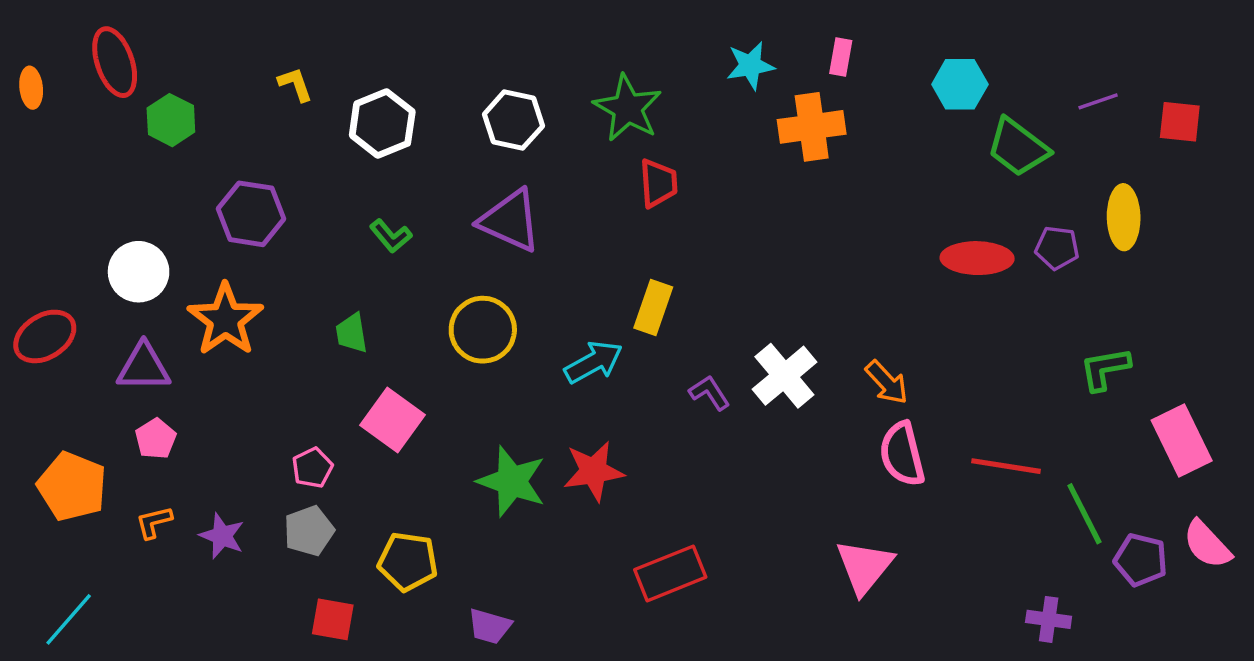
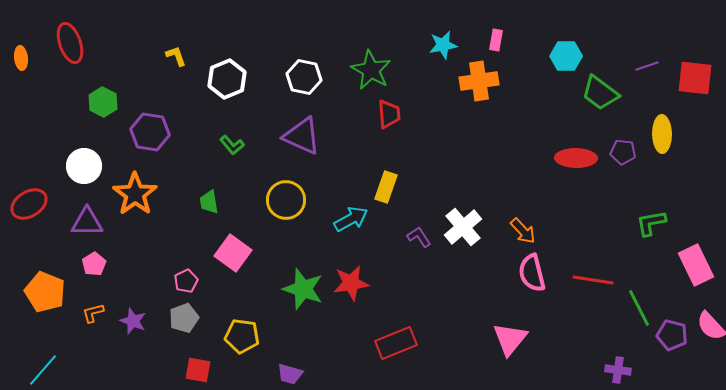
green hexagon: (171, 120) -> (103, 102), moved
red square: (1180, 122) -> (695, 78), size x1.4

